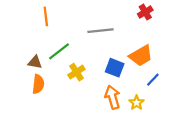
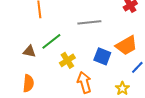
orange semicircle: (38, 84) -> (28, 83), moved
orange arrow: (112, 97) -> (84, 82), moved

